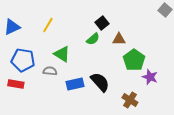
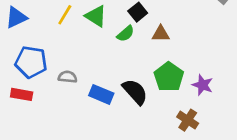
green triangle: (62, 54) -> (96, 16), moved
green pentagon: (134, 60) -> (169, 77), moved
blue rectangle: (75, 84) -> (101, 94), turned 36
brown cross: (130, 100) -> (188, 120), moved

